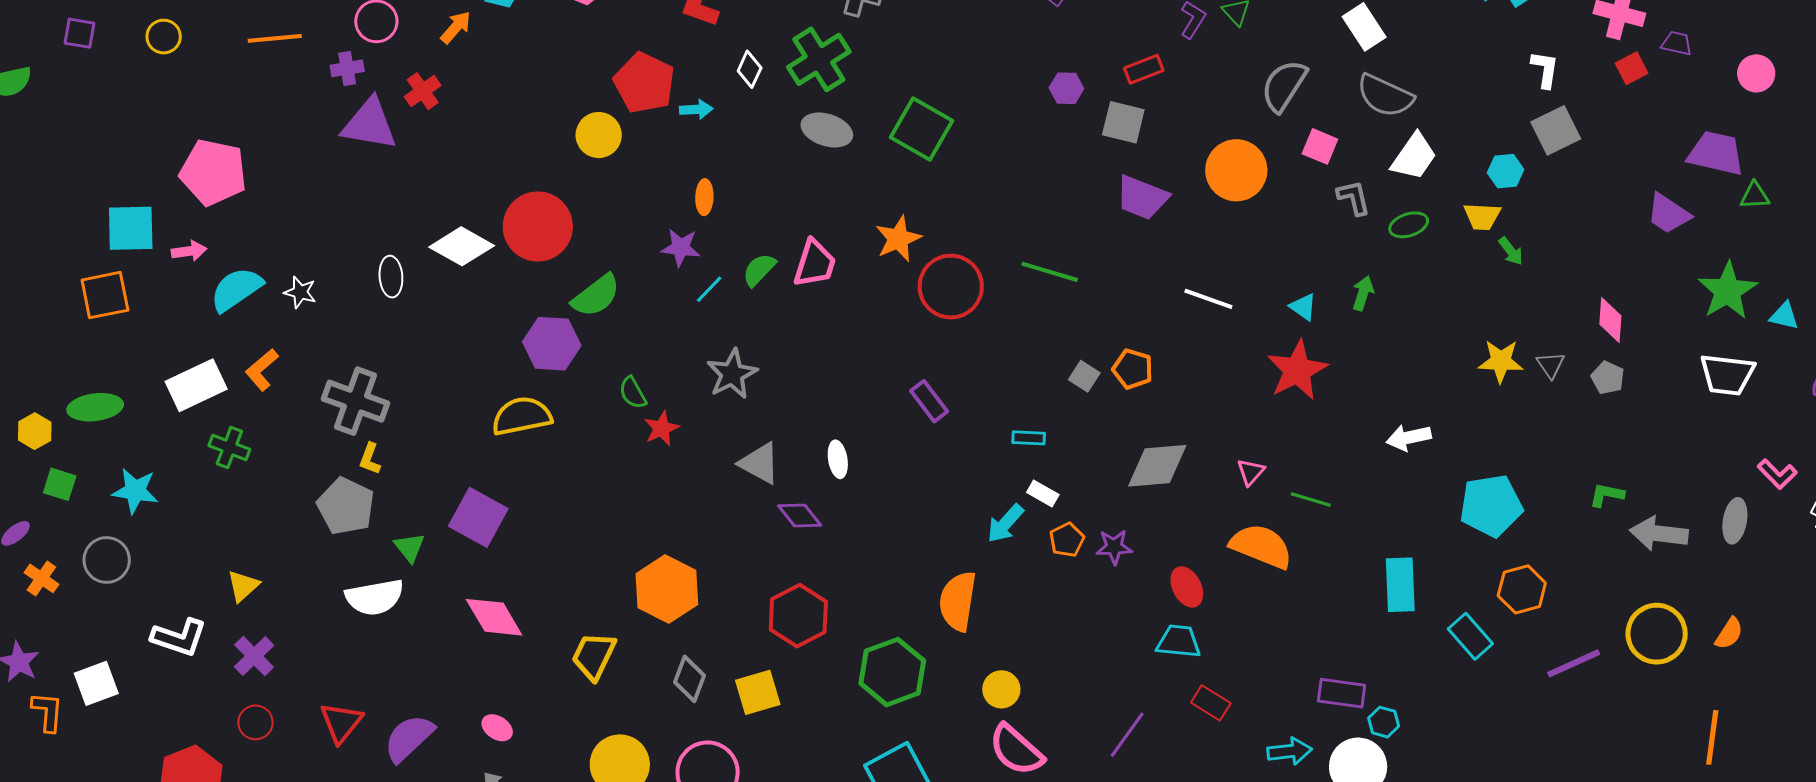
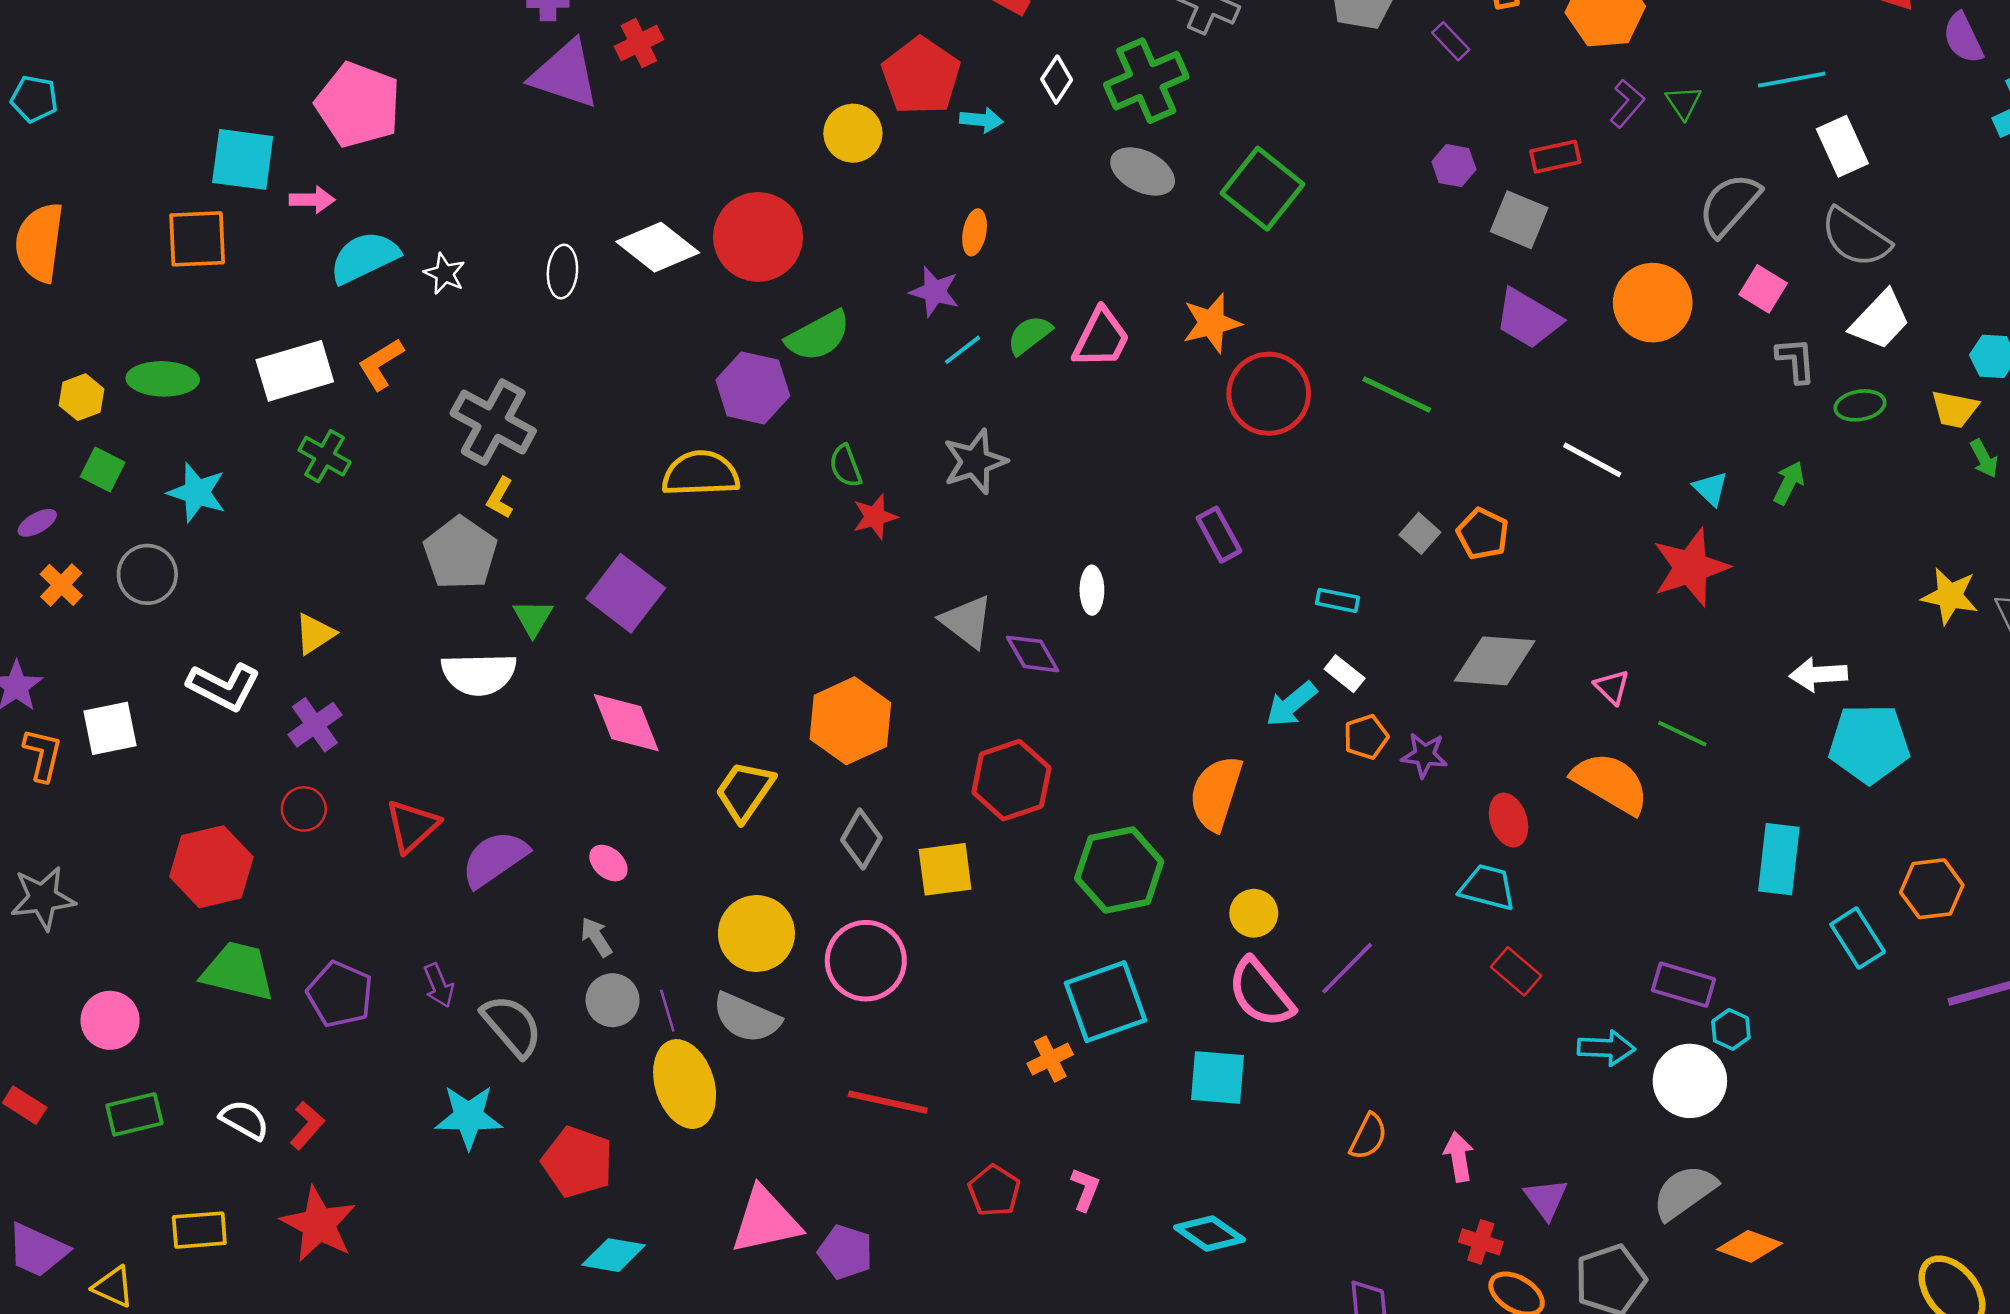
gray triangle: (760, 463) -> (967, 621), moved
pink triangle: (1251, 472) -> (1612, 687), turned -36
cyan pentagon: (1491, 506) -> (1869, 744), moved
purple line: (1127, 735) -> (1347, 968), moved

